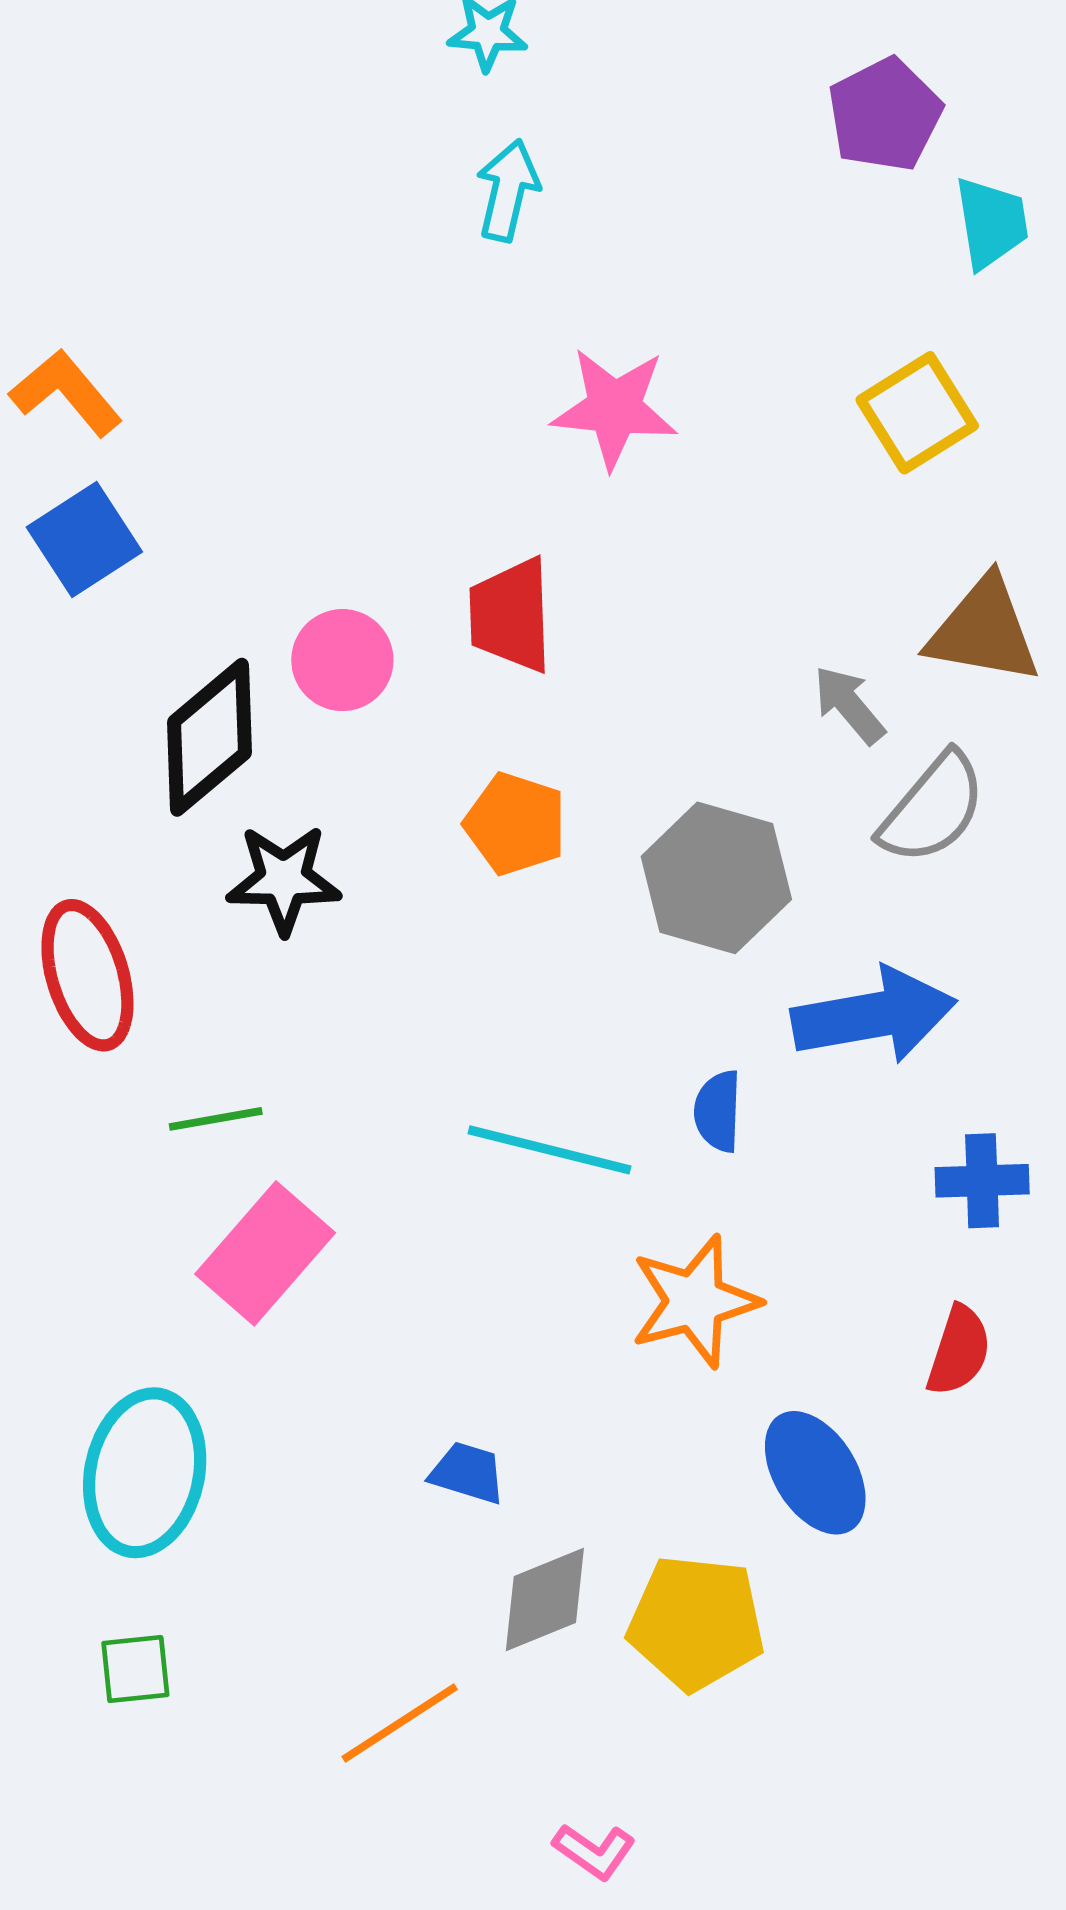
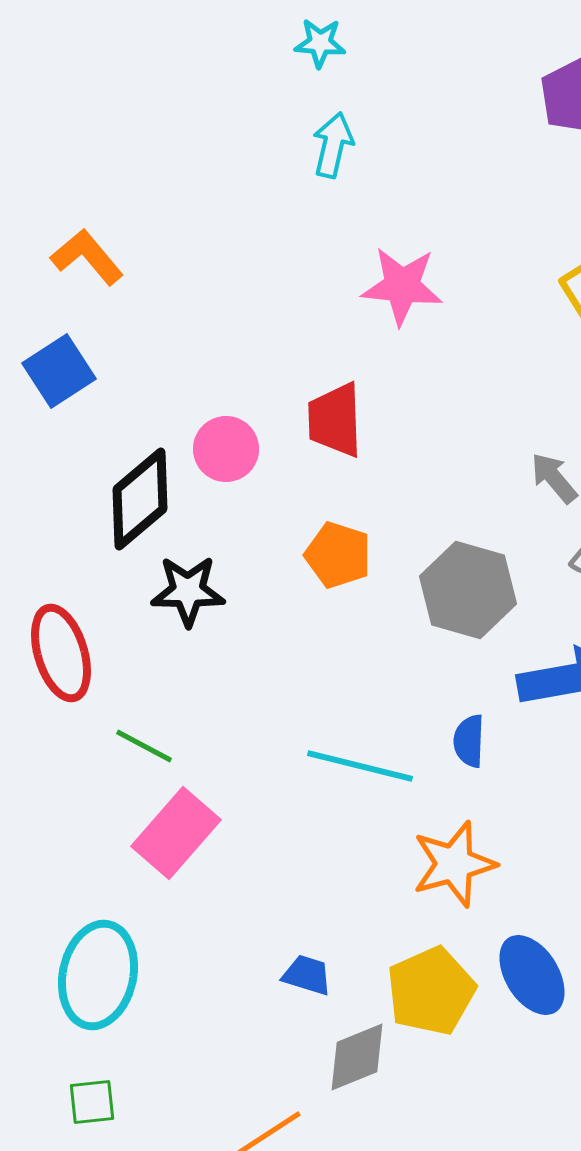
orange L-shape: (66, 393) -> (87, 257), moved
green line: (216, 1119) -> (144, 746), turned 38
yellow pentagon: (696, 1623) -> (431, 991), moved, turned -30

